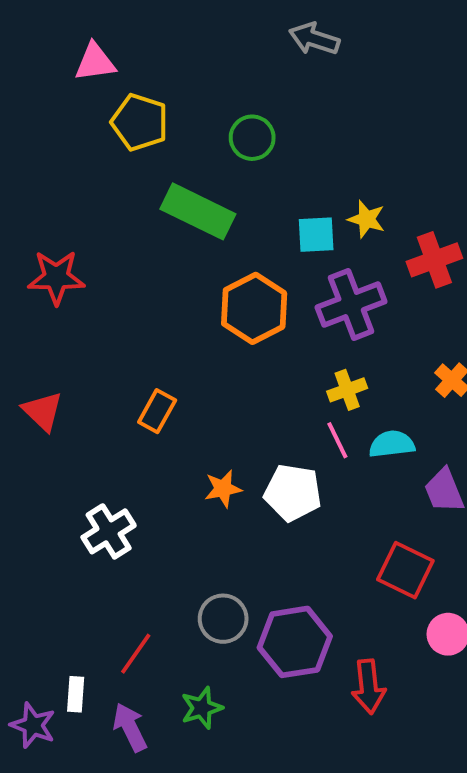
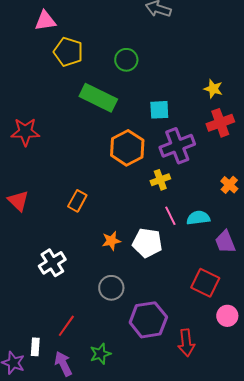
yellow star: (367, 219) -> (213, 89), moved
yellow cross: (347, 390) -> (160, 180), moved
gray circle: (223, 619) -> (111, 288), moved

